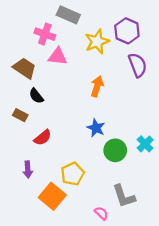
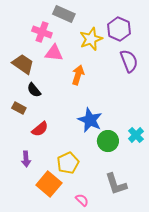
orange arrow: (97, 86) -> (78, 75), moved
blue star: (96, 128) -> (90, 120), size x1.4
pink semicircle: (101, 213) -> (82, 200), moved

